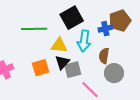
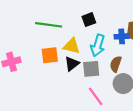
black square: (72, 18) -> (89, 20), size x0.6
orange square: (41, 68) -> (50, 55), moved
gray square: (73, 70) -> (91, 69), moved

